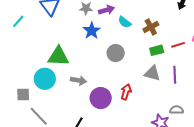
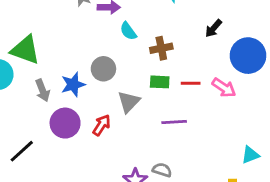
blue star: (92, 31) -> (73, 85), moved
gray triangle: (152, 73) -> (129, 102), moved, turned 42
purple line: (175, 75) -> (174, 122), turned 72
gray arrow: (78, 80) -> (43, 90), turned 42

